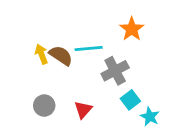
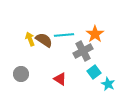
orange star: (132, 29) -> (95, 34), moved
gray circle: (44, 106) -> (21, 74), moved
red triangle: (83, 110) -> (60, 79), turned -40

